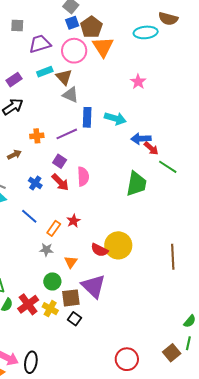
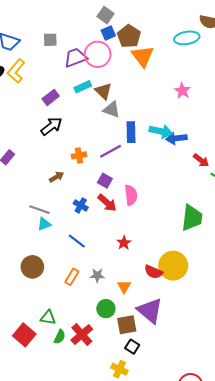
pink circle: (74, 51) -> (98, 54), moved
blue arrow: (141, 139) -> (176, 138), moved
green trapezoid: (136, 184) -> (192, 218), moved
orange rectangle: (54, 228) -> (72, 277), moved
yellow cross: (50, 309) -> (119, 369), moved

